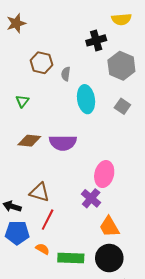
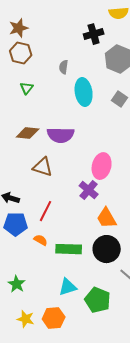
brown star: (16, 23) -> (19, 28), moved
brown hexagon: (41, 63) -> (21, 53), moved
green triangle: (22, 101) -> (27, 88), moved
brown triangle: (39, 192) -> (43, 167), moved

